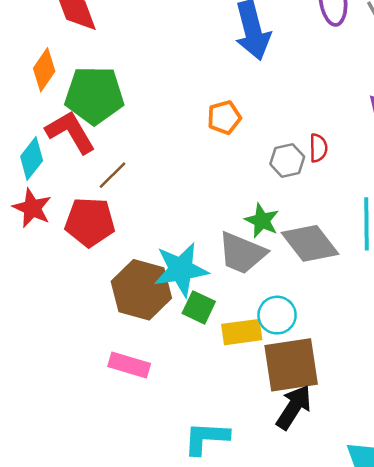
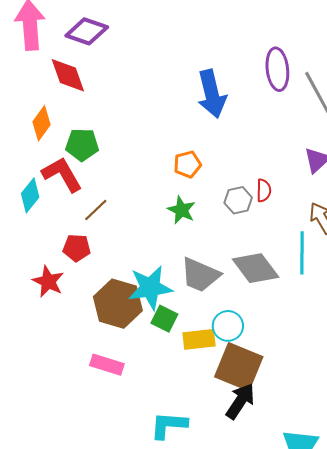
green pentagon: (94, 95) -> (82, 145), size x0.7
red star: (32, 208) -> (48, 281), moved
green star: (262, 221) -> (181, 210), moved
red pentagon: (90, 222) -> (77, 248), size x0.7
brown square: (291, 365) -> (239, 367), turned 30

